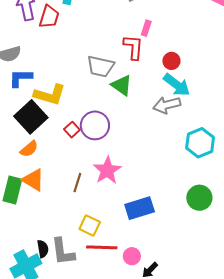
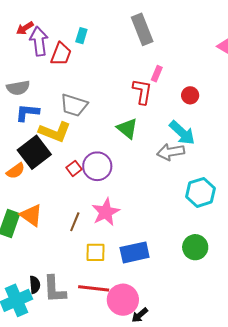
red circle: (171, 61) -> (190, 95), moved
gray trapezoid: (101, 66) -> (74, 105), moved
orange semicircle: (29, 149) -> (16, 171), moved
yellow square: (90, 225) -> (95, 252), moved, turned -30
pink circle: (132, 256) -> (123, 300), size x1.8

